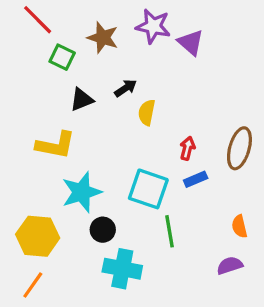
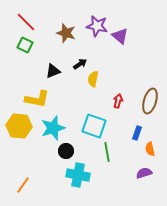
green square: (62, 57) -> (25, 45), moved
blue rectangle: (196, 179) -> (137, 133), moved, turned -48
yellow hexagon: (38, 236) -> (19, 126), moved

